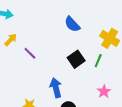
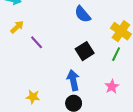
green line: (98, 61) -> (116, 54), moved
blue arrow: (56, 88) -> (73, 80), moved

